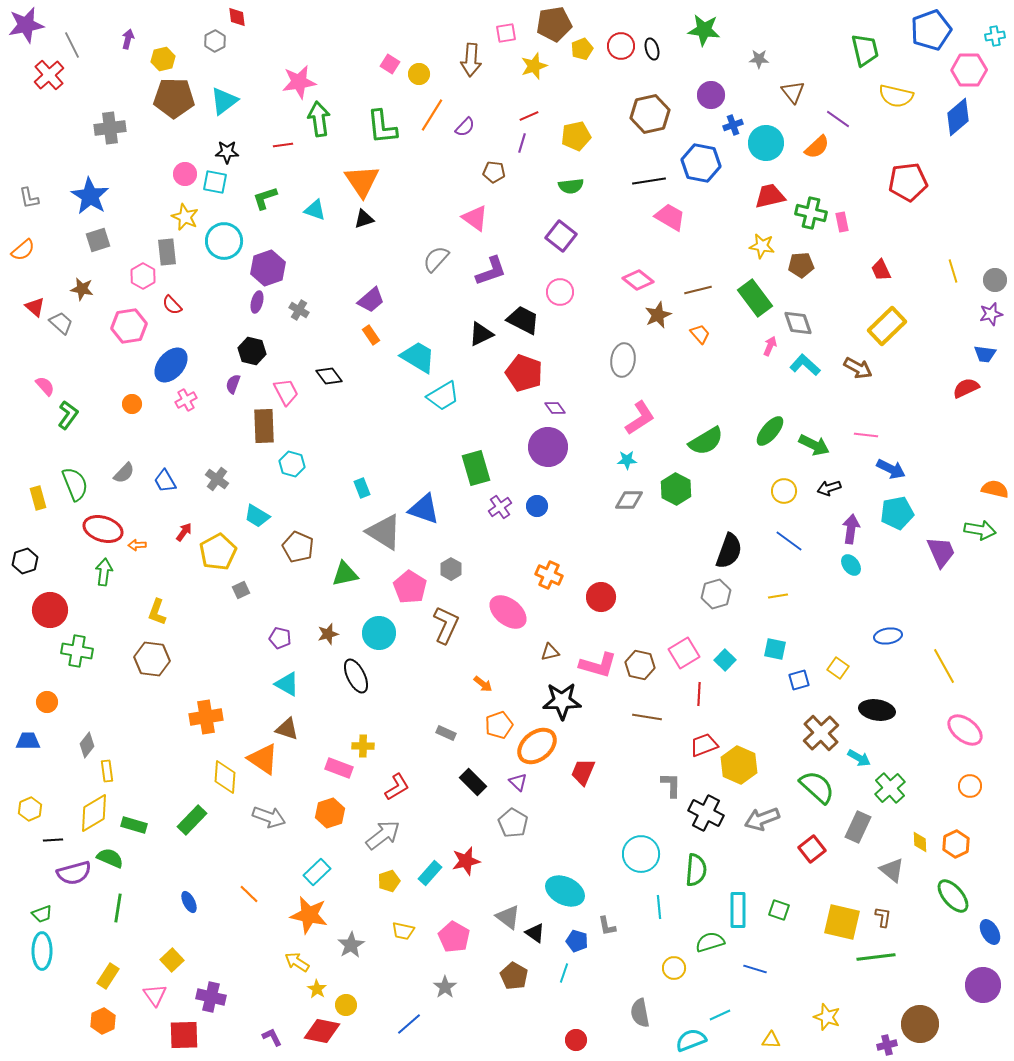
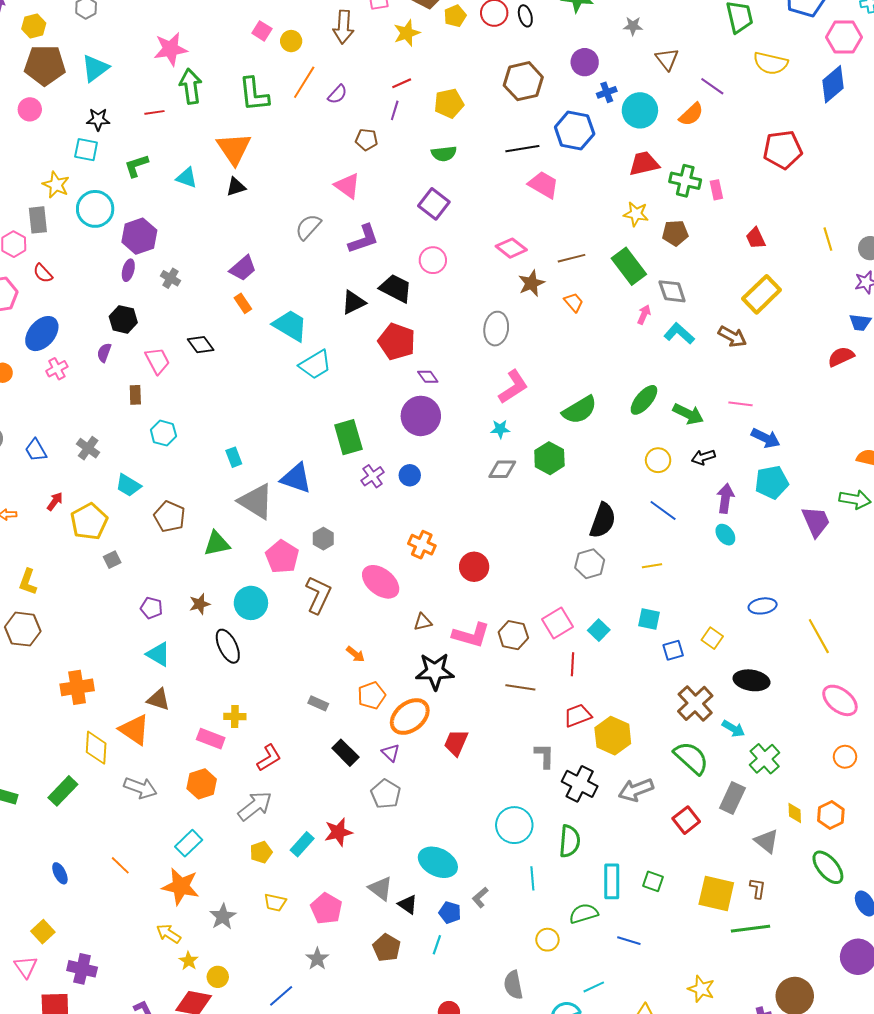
pink circle: (185, 174) -> (30, 109), moved
brown rectangle: (264, 426) -> (135, 395), size x0.6
gray L-shape: (607, 926) -> (480, 897), turned 60

